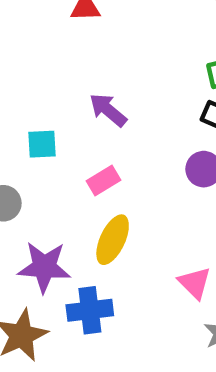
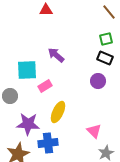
cyan square: (42, 144) -> (27, 70), size x1.5
pink rectangle: (103, 180) -> (45, 86), moved

